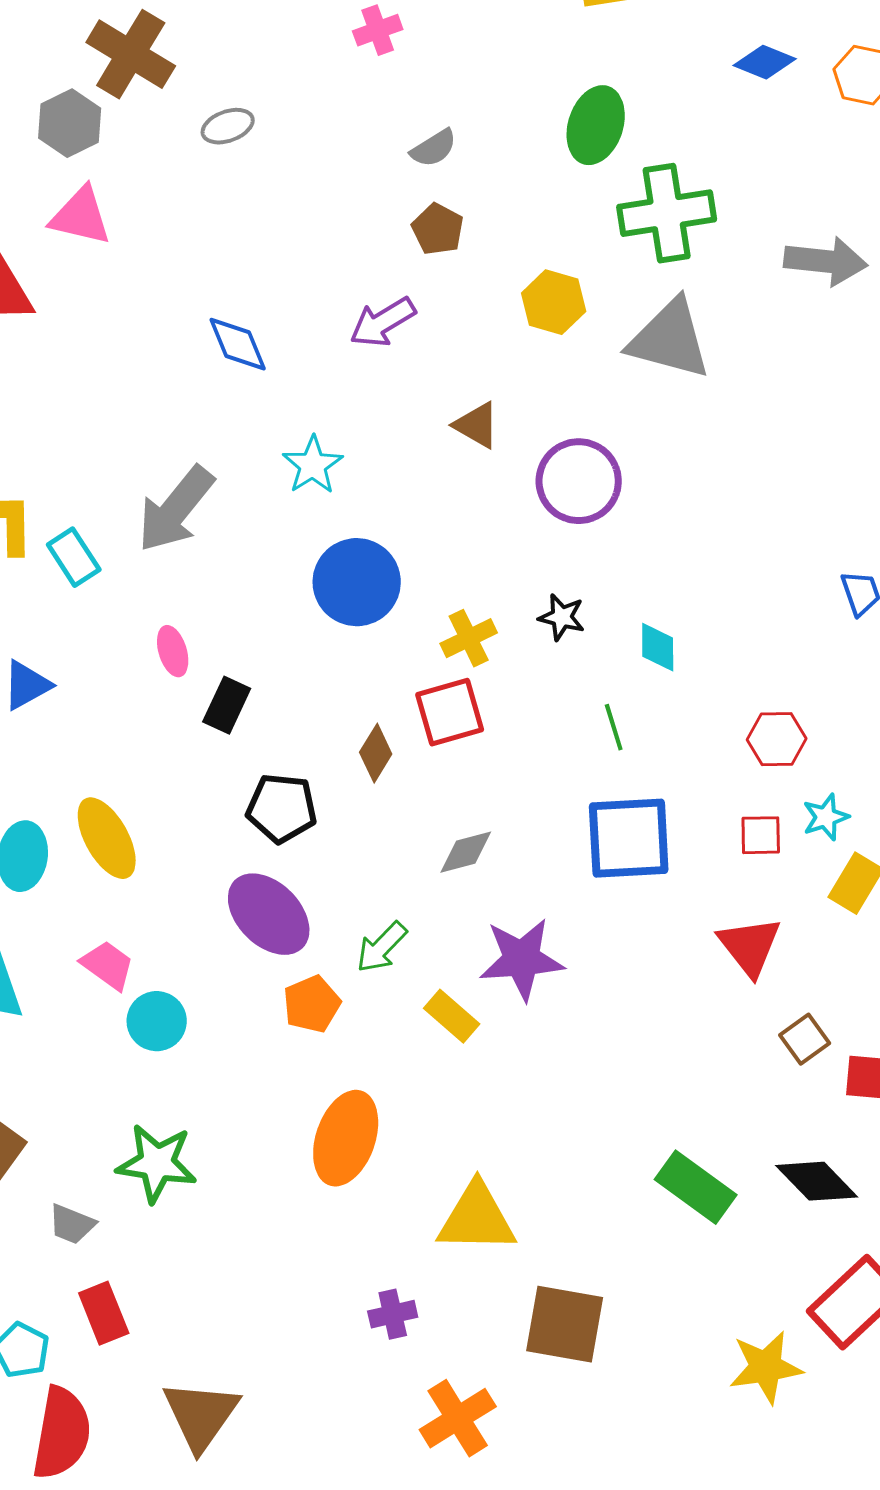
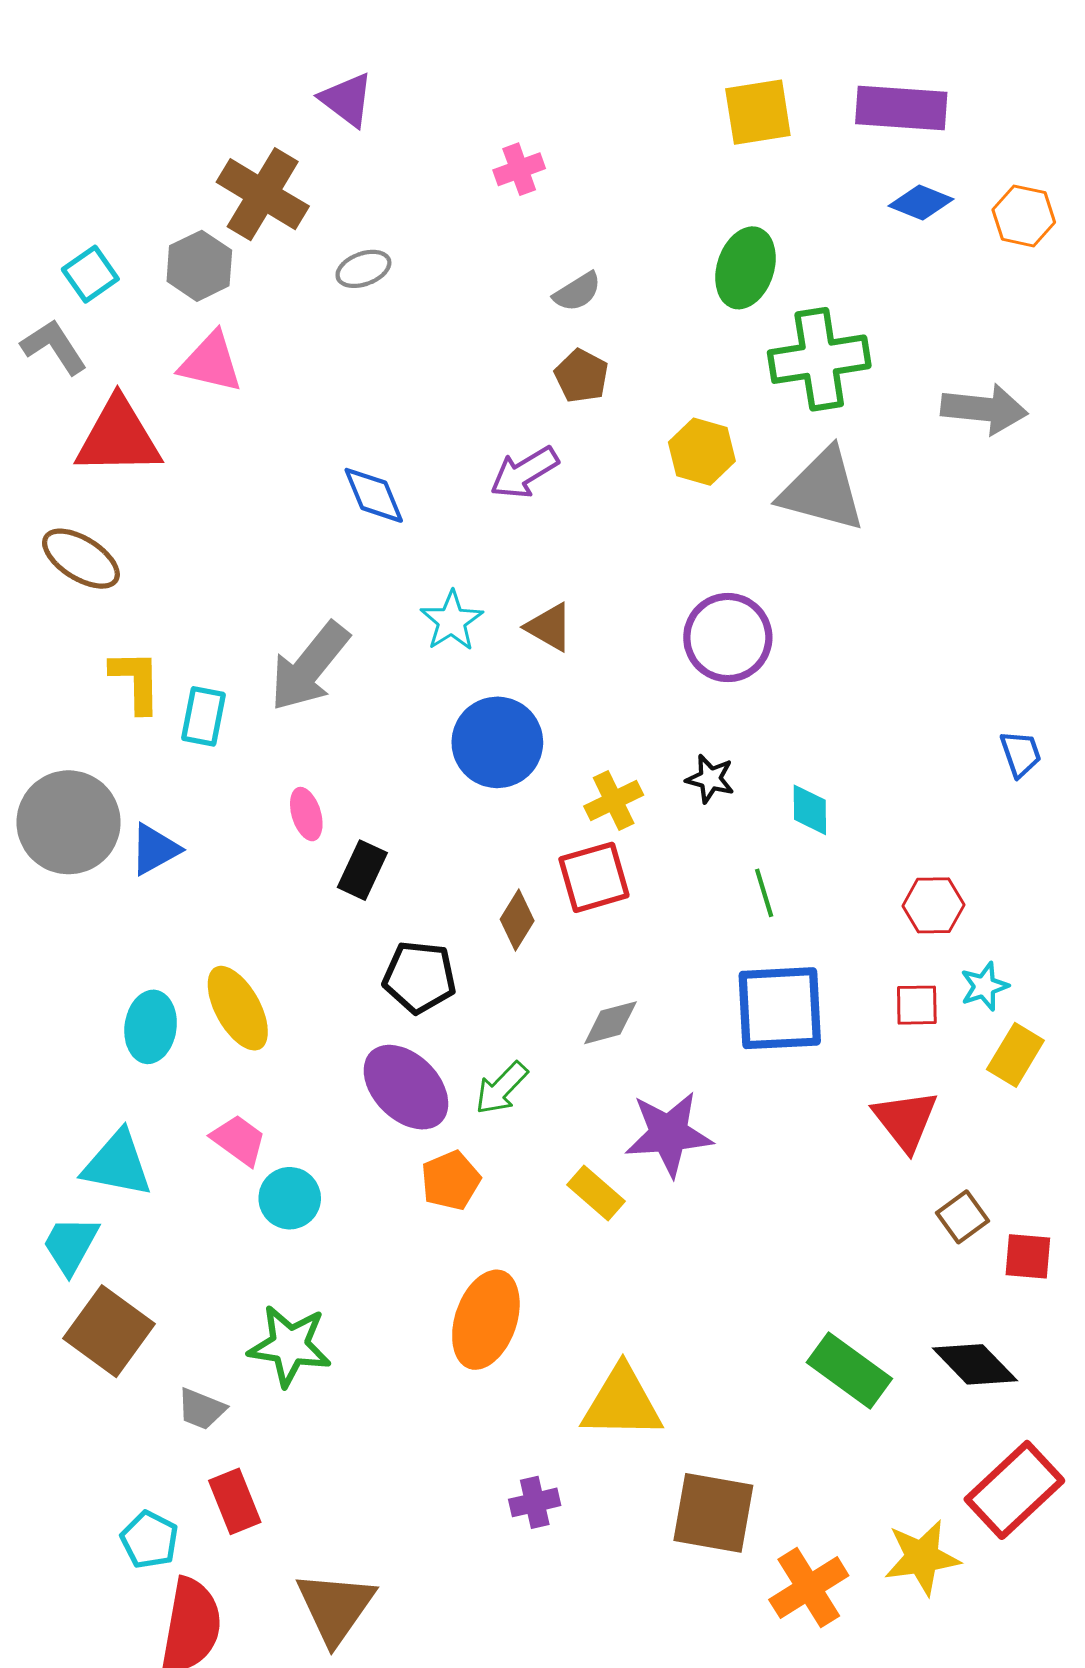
brown triangle: (477, 425) -> (549, 627), moved
cyan rectangle: (74, 557) -> (204, 716), turned 44
green arrow: (382, 947) -> (501, 1088), moved
orange cross: (458, 1418) -> (809, 1588), moved

